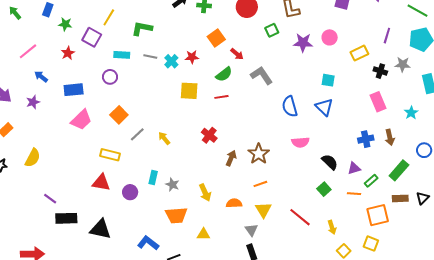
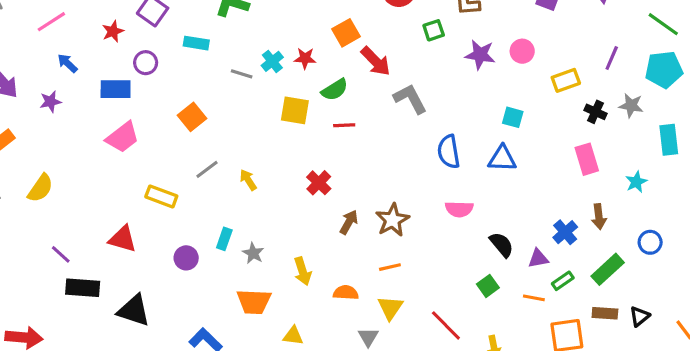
red arrow: (237, 54) -> (376, 61), size x1.5
gray line: (150, 56) -> (242, 74), moved
green semicircle: (224, 74) -> (335, 90), moved
purple circle: (110, 77) -> (146, 63), moved
blue triangle: (324, 107) -> (502, 159), turned -48
orange square: (119, 115) -> (192, 117), moved
blue cross: (366, 139) -> (565, 232), moved, turned -35
red triangle: (101, 183) -> (123, 239), moved

